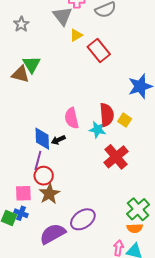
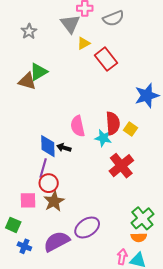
green triangle: (32, 64) -> (39, 72), turned 30
black arrow: (58, 140) -> (64, 148), turned 40
blue cross: (21, 213) -> (24, 246), moved

